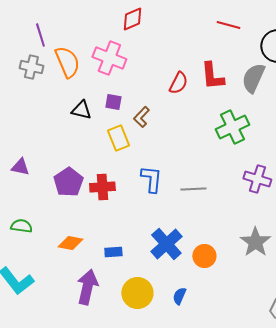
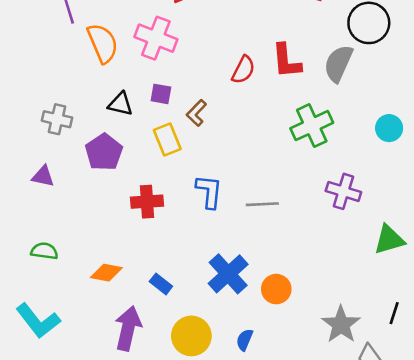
gray cross: (31, 67) -> (57, 119), moved
purple pentagon: (68, 182) -> (104, 152), moved
gray star: (255, 242) -> (341, 325), moved
blue rectangle: (113, 252) -> (161, 284), turned 42

